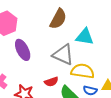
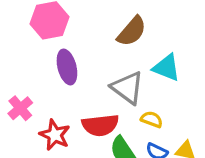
yellow semicircle: (83, 71) -> (152, 119), size x0.6
red semicircle: (51, 82) -> (100, 125), size x1.6

